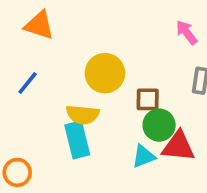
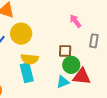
pink arrow: (187, 32) -> (75, 21), moved
yellow circle: (105, 73) -> (21, 34), moved

